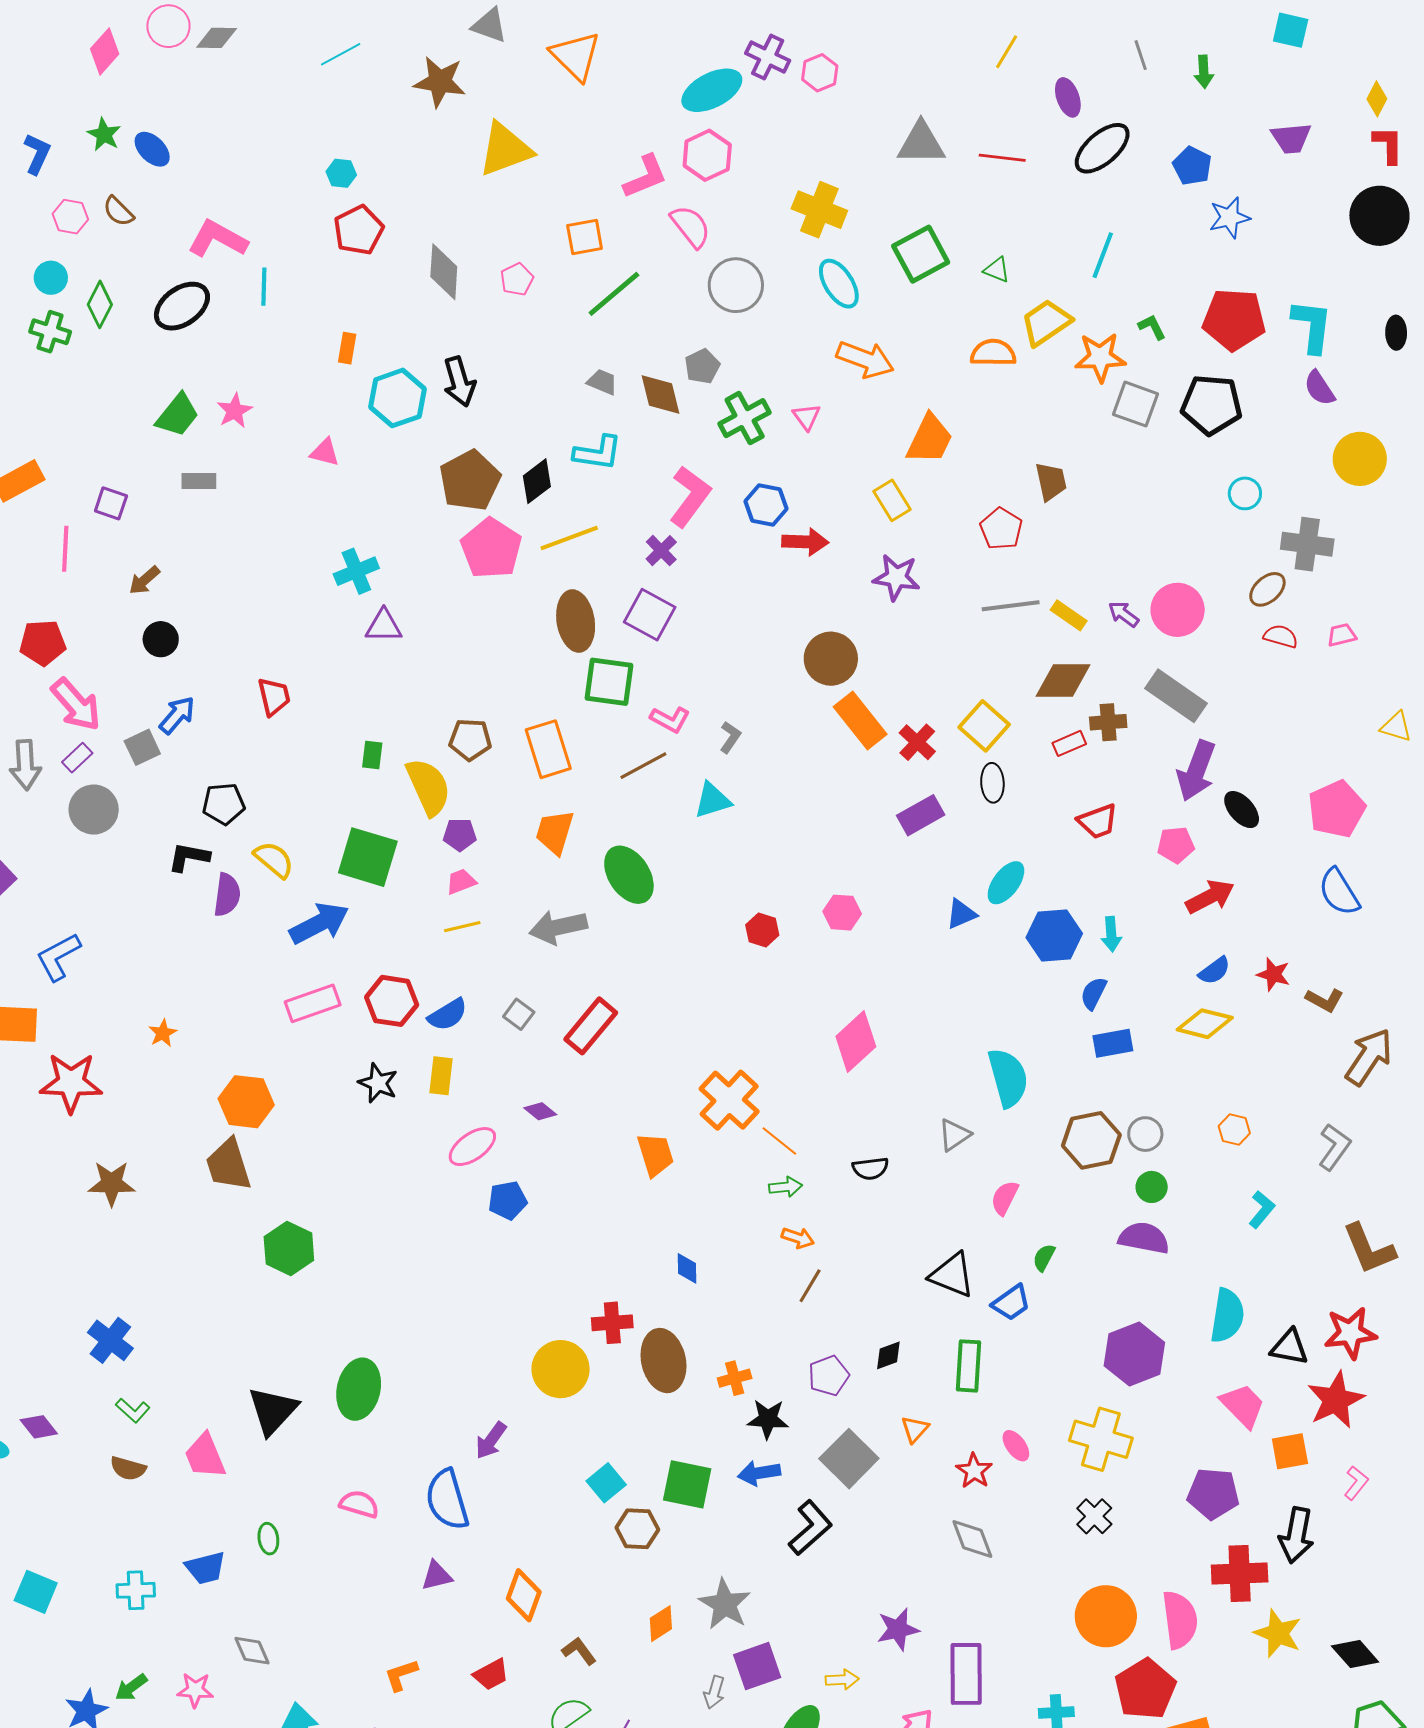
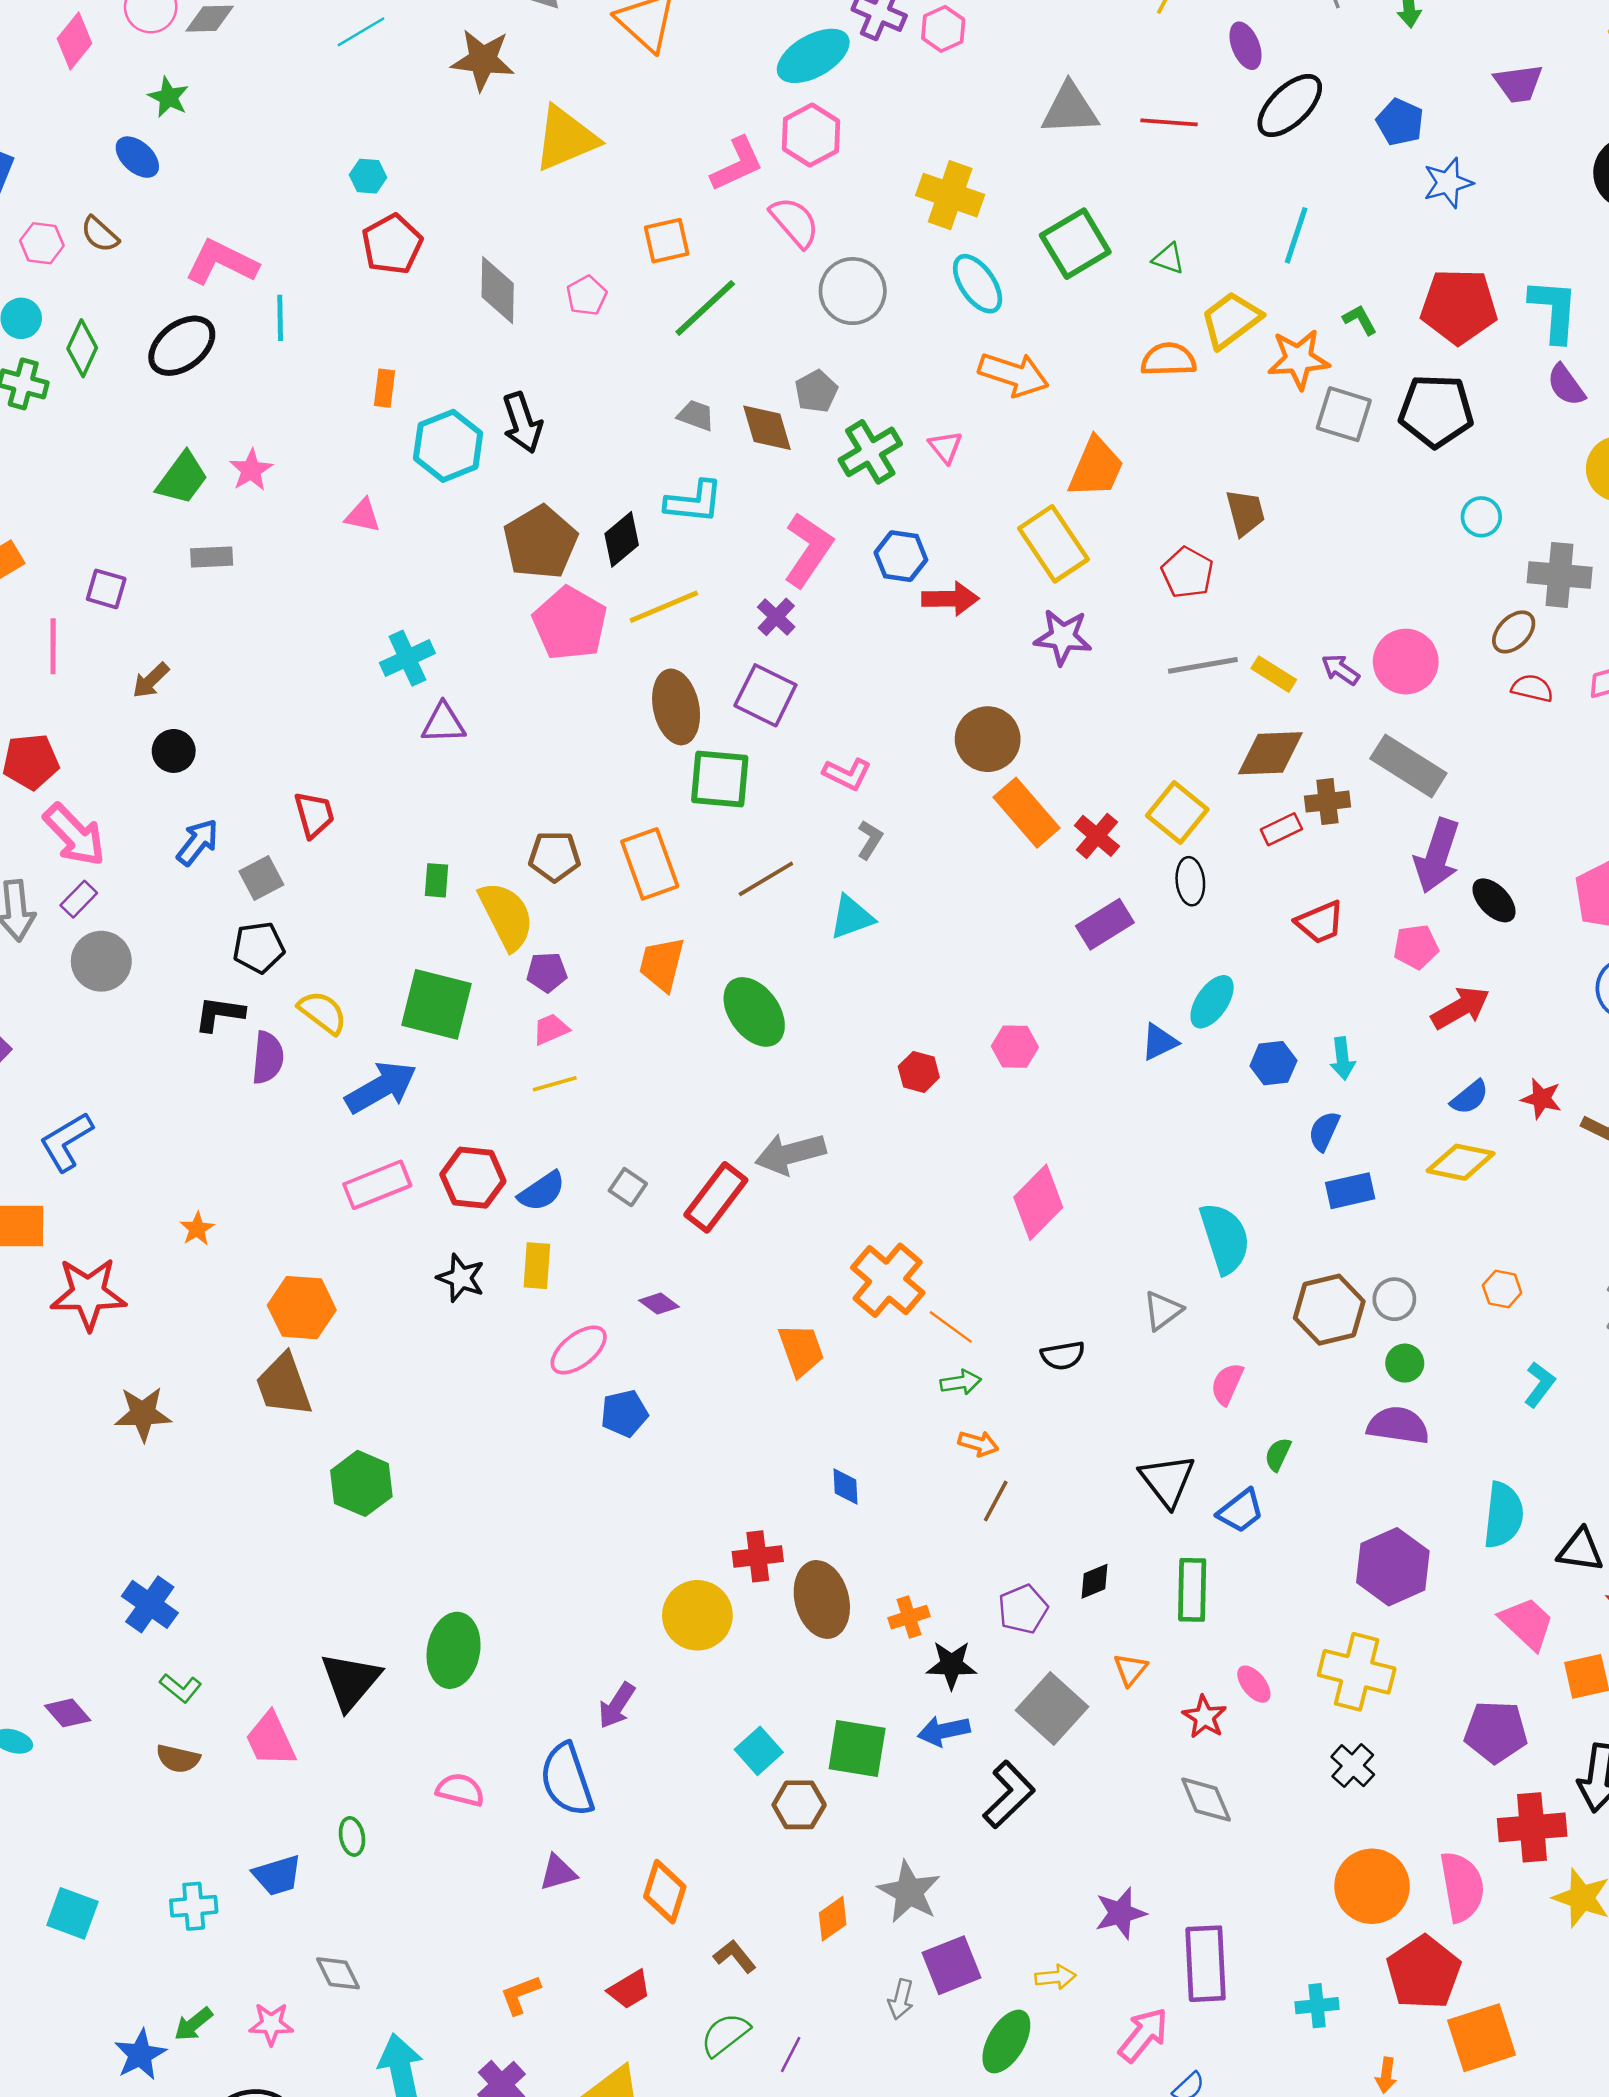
green star: (104, 134) -> (168, 97), moved
yellow rectangle: (892, 500) -> (1053, 544), size x1.5
pink L-shape: (670, 719) -> (847, 774), moved
gray square: (142, 747) -> (261, 878), moved
gray arrow: (558, 927) -> (790, 1154), moved
blue hexagon: (1054, 935) -> (1273, 1063), size x0.7
black triangle: (952, 1275) -> (1167, 1480), turned 33

